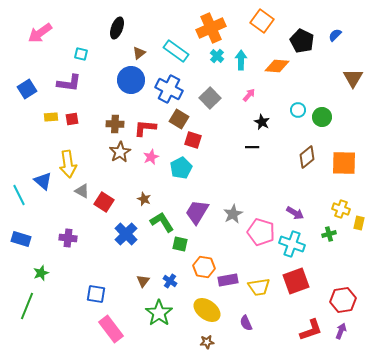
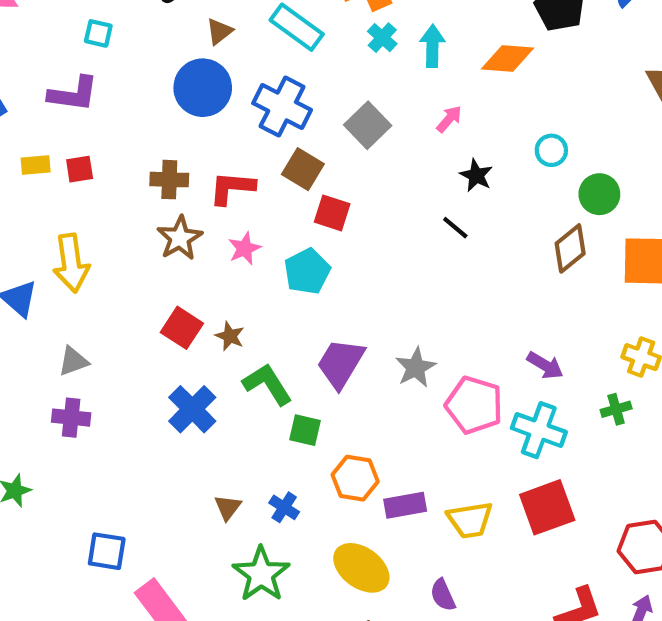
green circle: (322, 117) -> (599, 194), moved
black line: (252, 147) -> (455, 228), turned 40
gray triangle: (82, 191) -> (73, 361), moved, turned -49
red square: (104, 202) -> (182, 328), moved
blue square: (96, 294) -> (107, 551), moved

